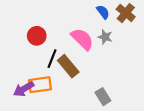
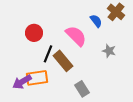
blue semicircle: (103, 12) -> (96, 21), moved
gray star: (105, 37) -> (109, 51), moved
gray rectangle: (103, 97) -> (82, 89), moved

